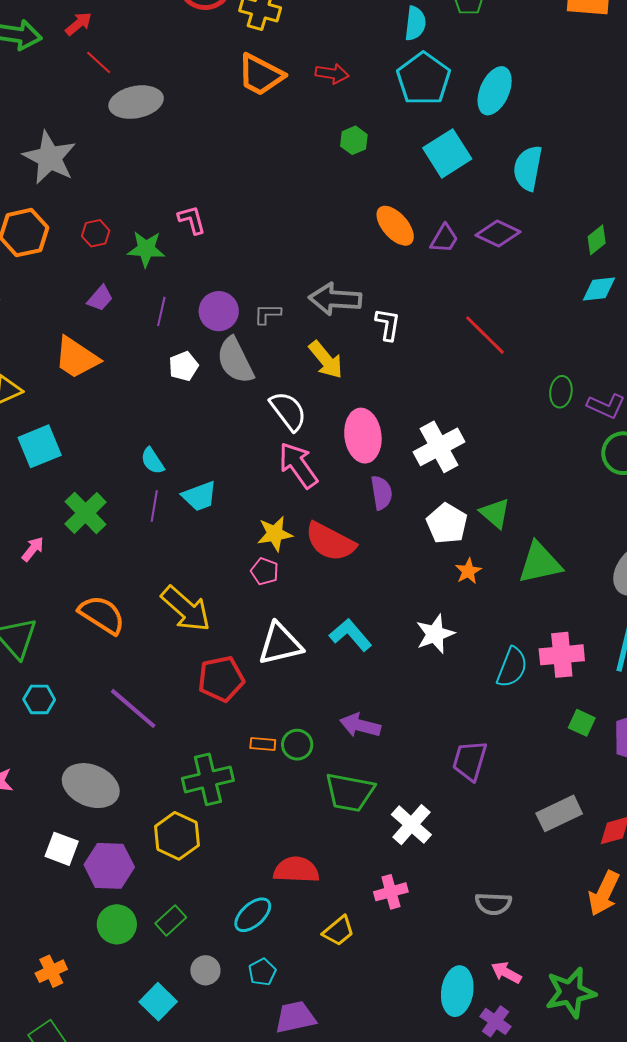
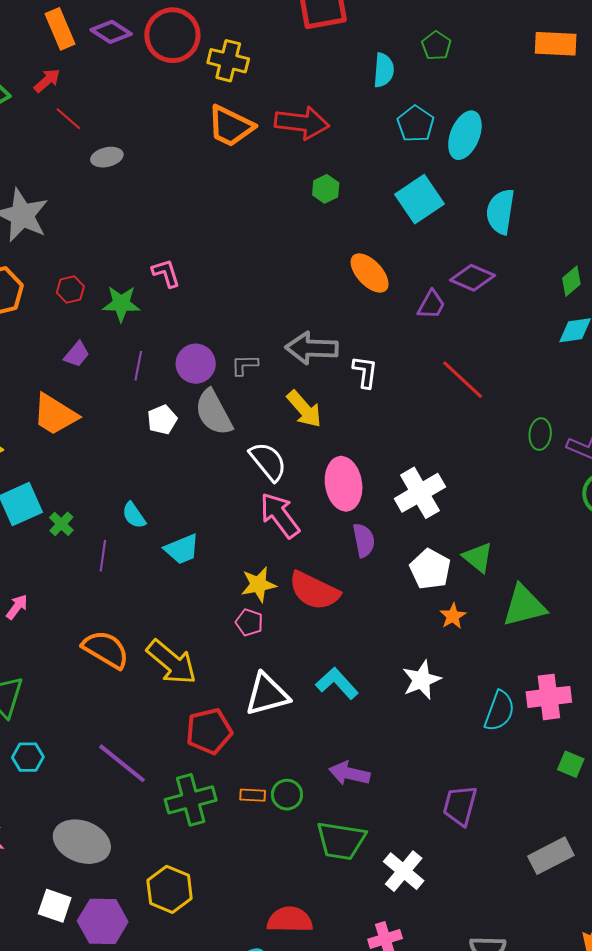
red arrow: (332, 74) -> (302, 123), size x1.6
cyan pentagon: (423, 79) -> (416, 124), moved, size x0.7
gray ellipse: (136, 102) -> (107, 157), size x0.6
purple trapezoid: (444, 238) -> (431, 305), moved
purple line: (154, 506) -> (103, 556), moved
green cross: (86, 513) -> (61, 524), moved, size x0.6
orange semicircle: (102, 615) -> (106, 649), moved
green cross: (208, 779) -> (191, 800), moved

